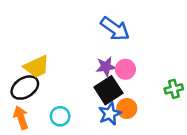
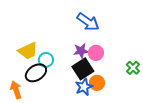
black ellipse: (25, 88) -> (36, 73), moved
green cross: (174, 89) -> (133, 68), turned -32
cyan circle: (60, 116) -> (46, 60), moved

